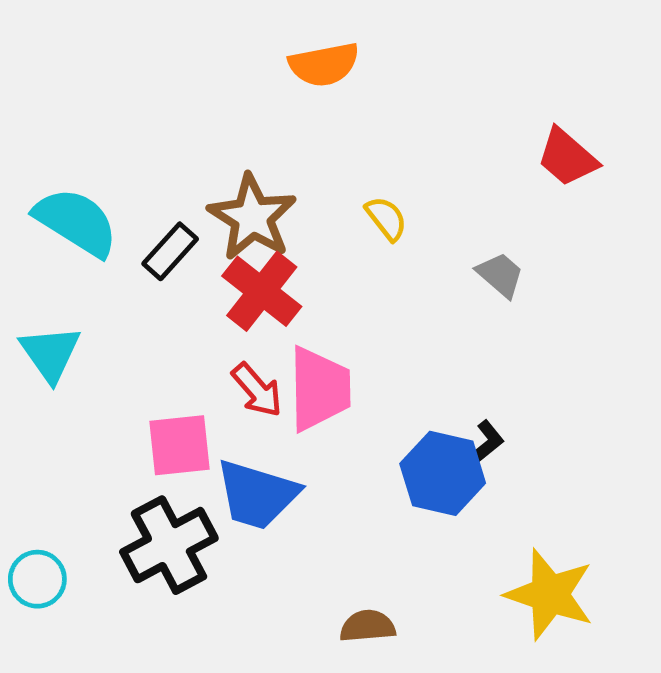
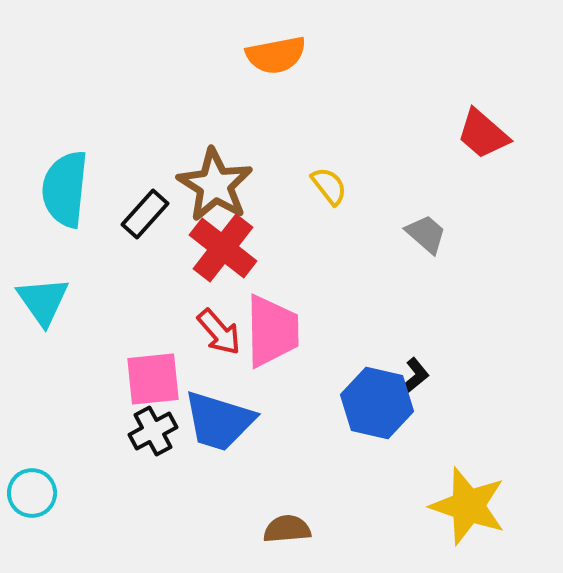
cyan semicircle: (76, 222) -> (65, 189), turned -116
black cross: (169, 545) -> (153, 431), moved, size x0.6
brown semicircle: (368, 626) -> (287, 529), moved

